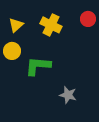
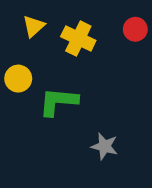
yellow triangle: (16, 25) -> (34, 26), moved

